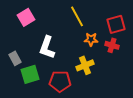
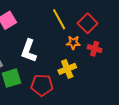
red square: (116, 24) -> (88, 23), moved, turned -30

